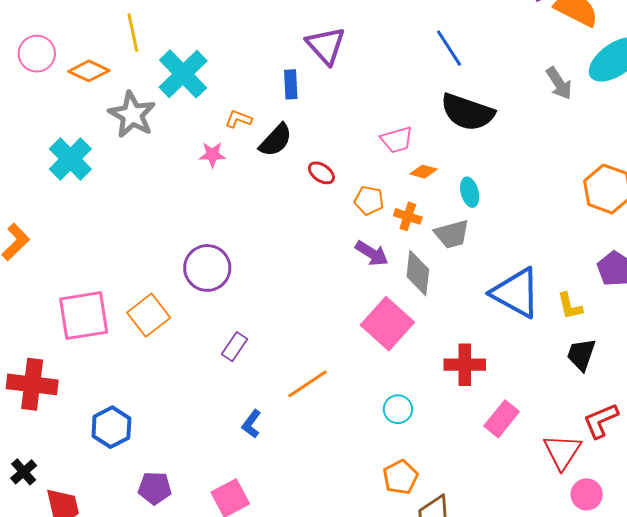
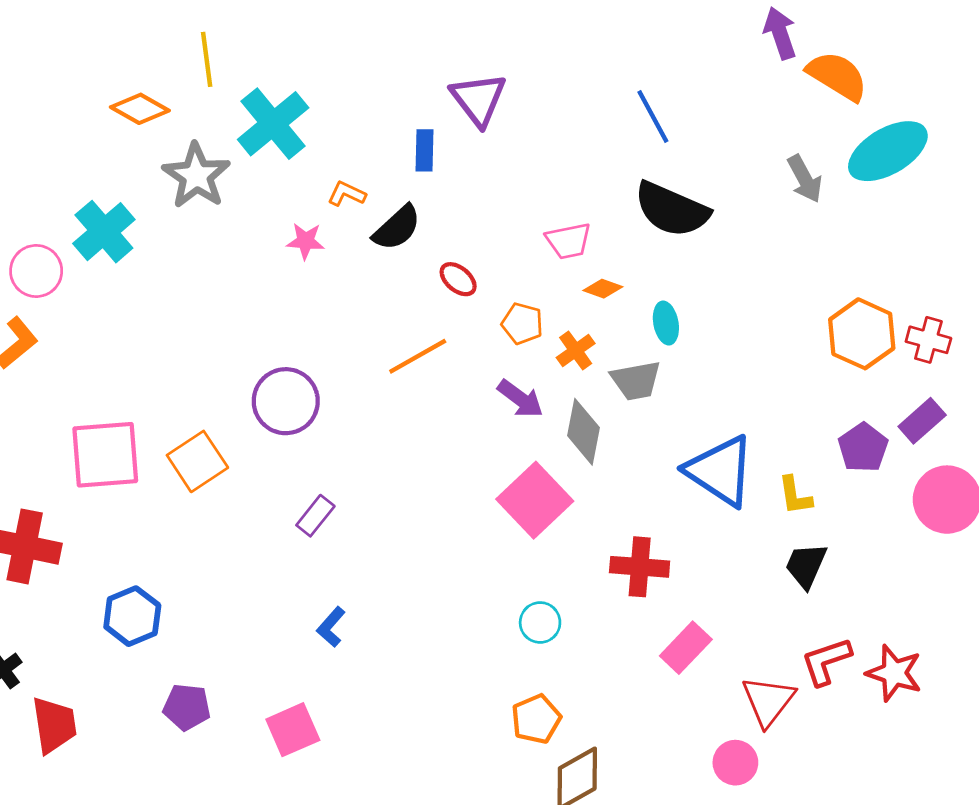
pink circle: (37, 54) -> (36, 271), moved
orange cross: (408, 216) -> (576, 350), turned 32
orange line: (307, 384) -> (418, 356), moved
pink circle: (587, 494) -> (735, 763), moved

